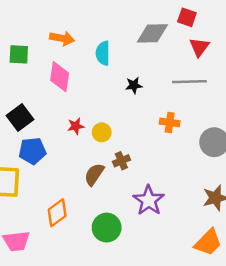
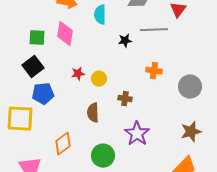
green square: (19, 54) -> (37, 38), moved
gray line: (189, 82) -> (154, 30), moved
brown cross: (121, 161) -> (125, 99), moved, turned 32
brown semicircle: (94, 174) -> (93, 113), turned -36

